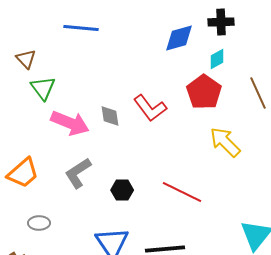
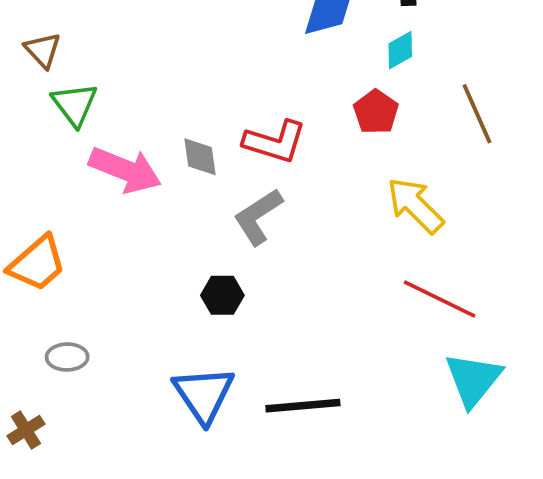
red pentagon: (204, 92) -> (376, 112), size x0.7
red L-shape: (150, 108) -> (275, 142), turned -36
gray L-shape: (78, 173) -> (258, 217), moved
red line: (182, 192) -> (440, 299), moved

